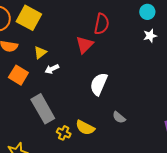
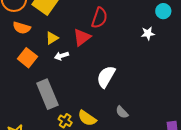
red semicircle: (102, 24) -> (99, 18), moved
white star: (150, 36) -> (148, 34), moved
red triangle: (85, 45) -> (82, 37), moved

